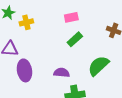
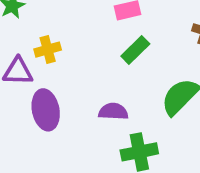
yellow cross: (26, 22) -> (48, 50), moved

